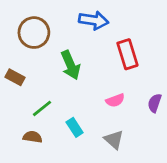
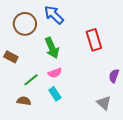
blue arrow: (94, 20) -> (54, 15), moved, turned -145
pink semicircle: (115, 100) -> (55, 73), moved
gray triangle: (114, 140) -> (104, 103), moved

